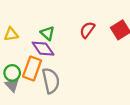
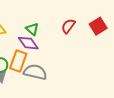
gray semicircle: (51, 81) -> (35, 72), turned -65

